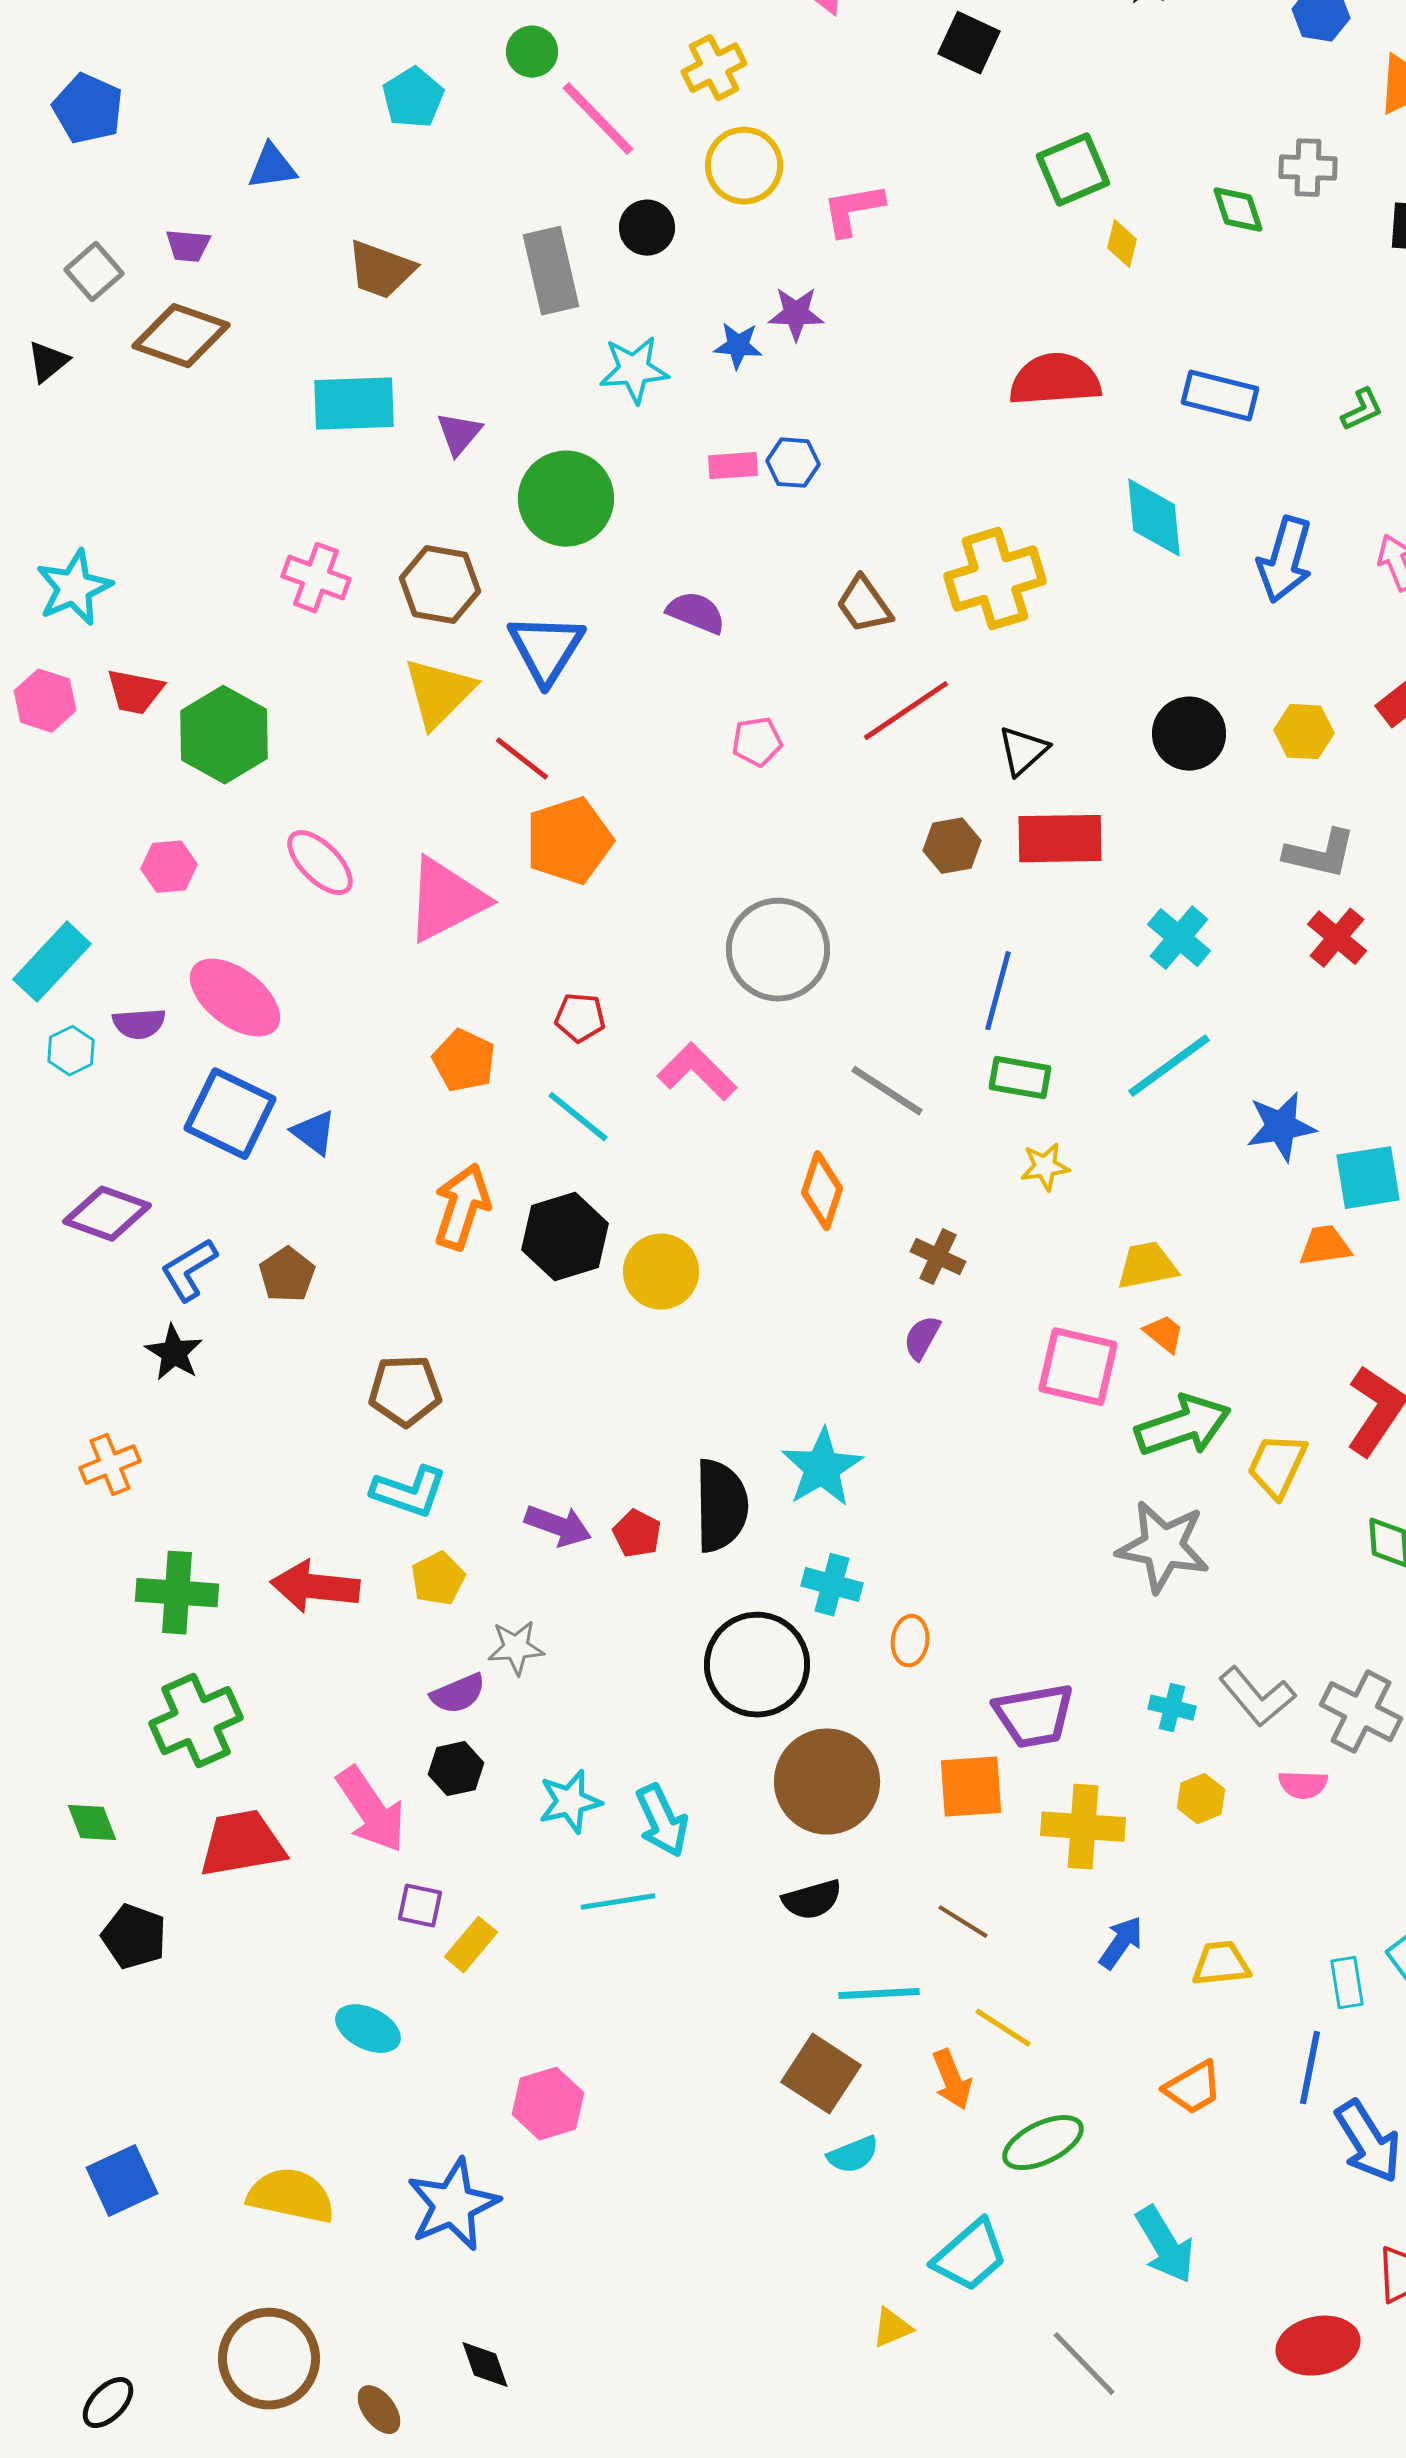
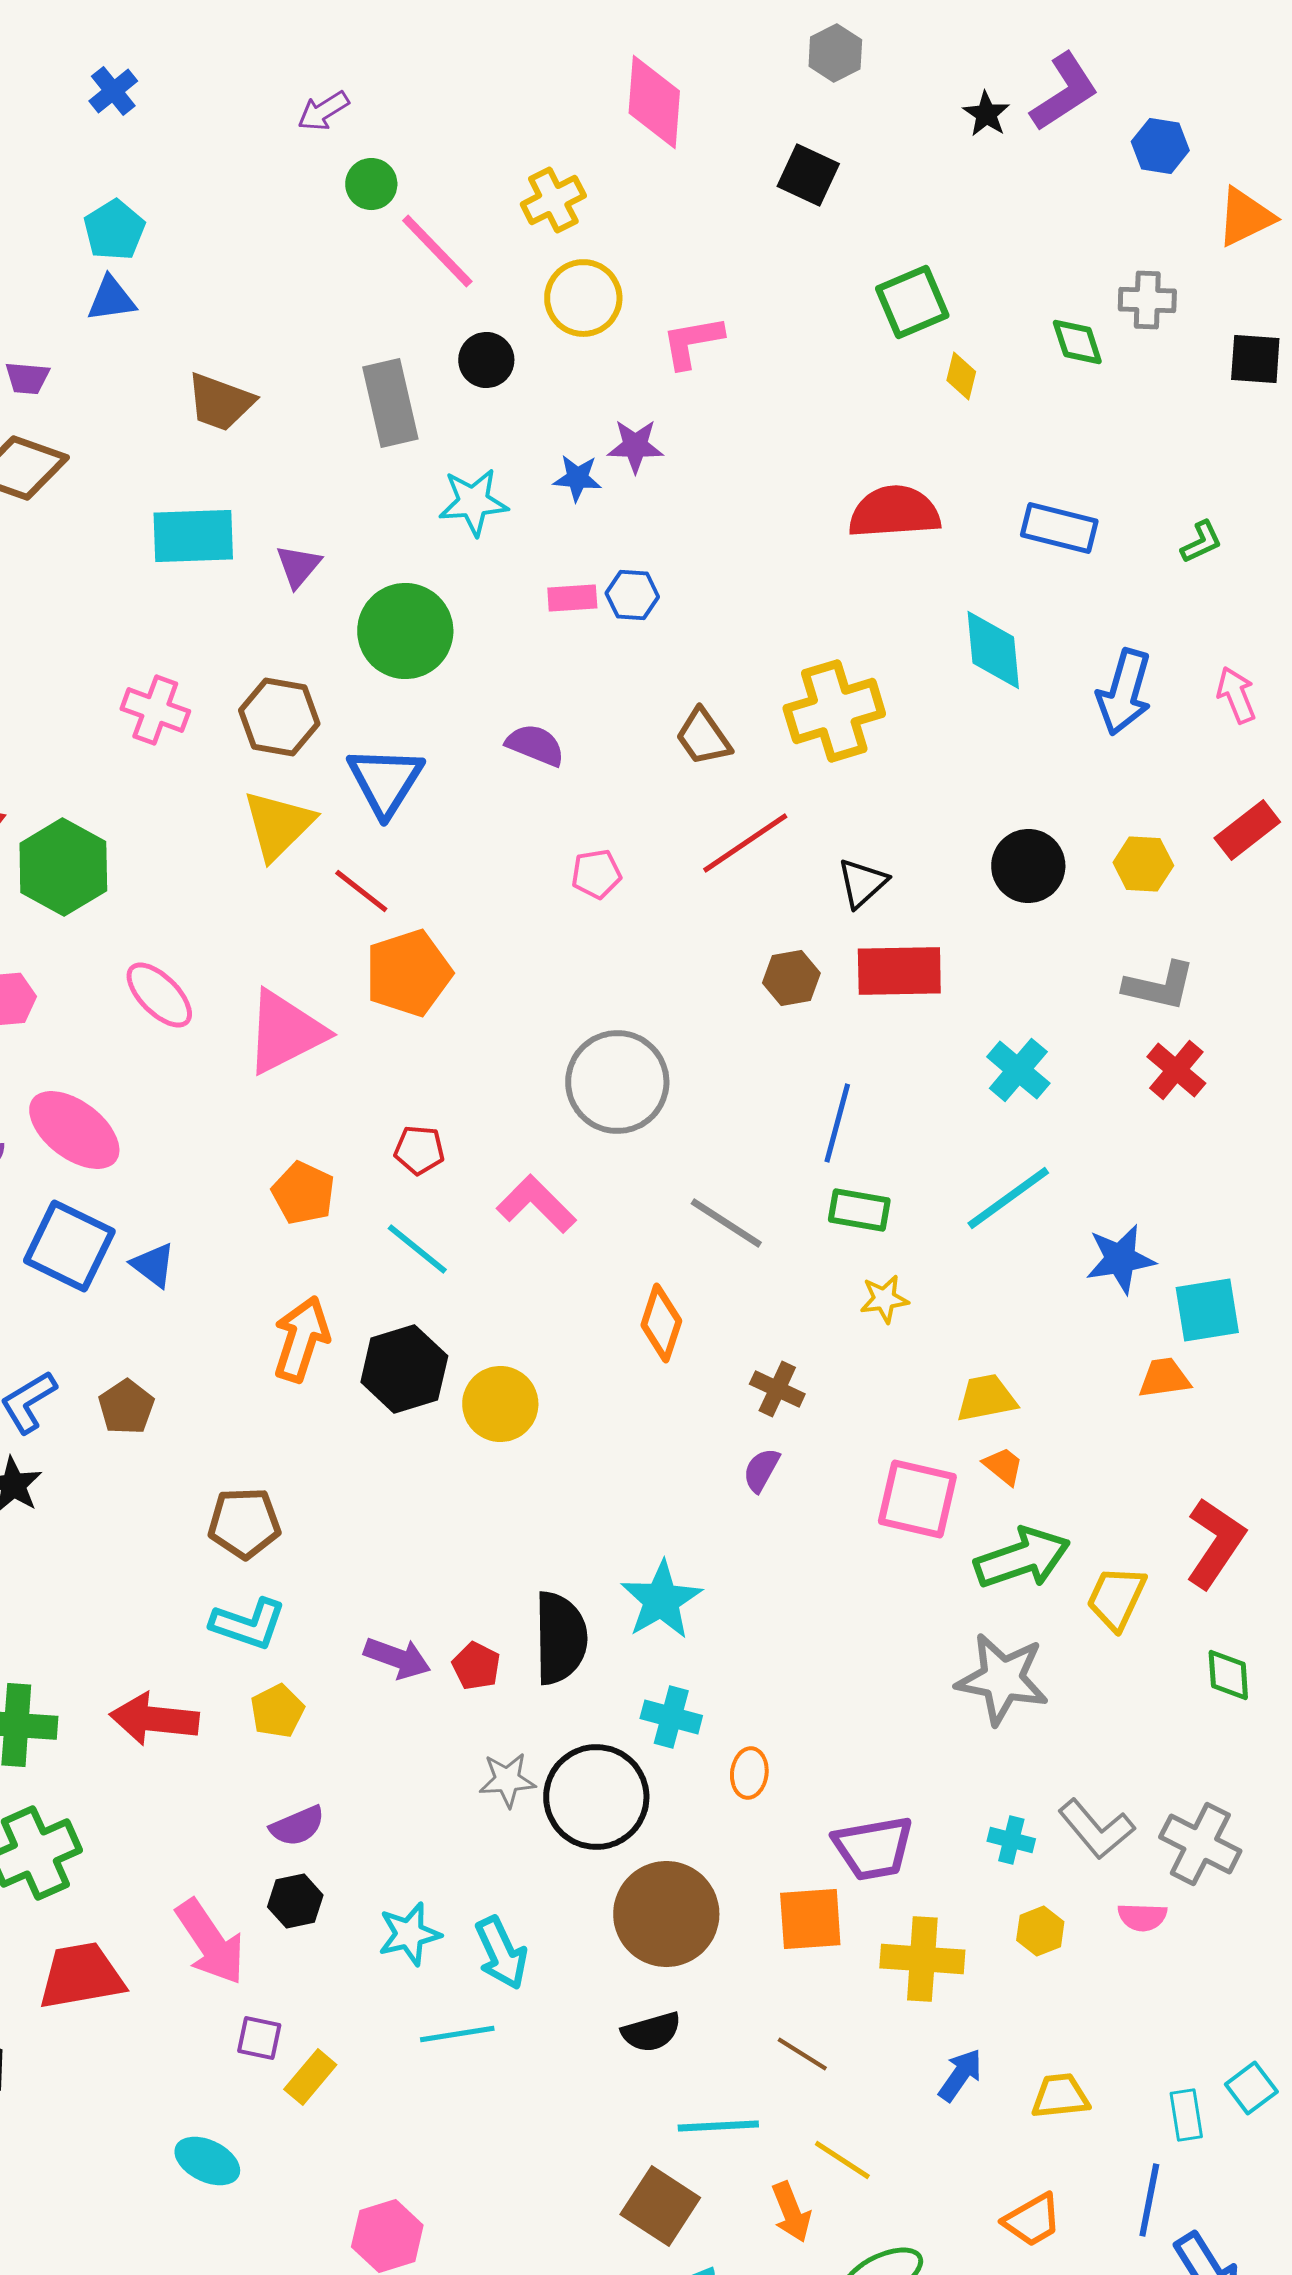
cyan pentagon: (413, 98) -> (114, 230), moved
gray star: (516, 1648) -> (507, 1780), moved

